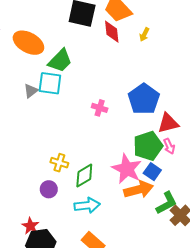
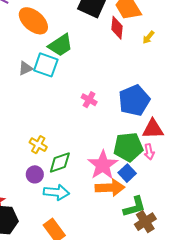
purple circle: (49, 189) -> (35, 174), moved

